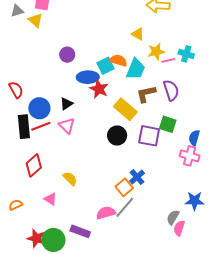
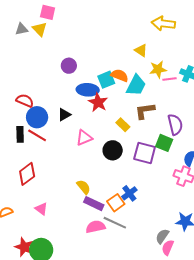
gray triangle: (17, 11) -> (22, 29), moved
red semicircle: (16, 90) -> (25, 101), moved, turned -42
purple semicircle: (171, 90) -> (175, 124), moved
yellow rectangle: (125, 109) -> (123, 125), size x0.6
red line: (41, 126) -> (37, 135), turned 48
pink triangle: (67, 126) -> (84, 138), moved, turned 48
black rectangle: (24, 127) -> (20, 134), size x0.7
yellow semicircle: (70, 179) -> (84, 187), moved
gray line: (125, 207) -> (115, 223), turned 70
purple rectangle: (80, 231) -> (94, 204), moved

